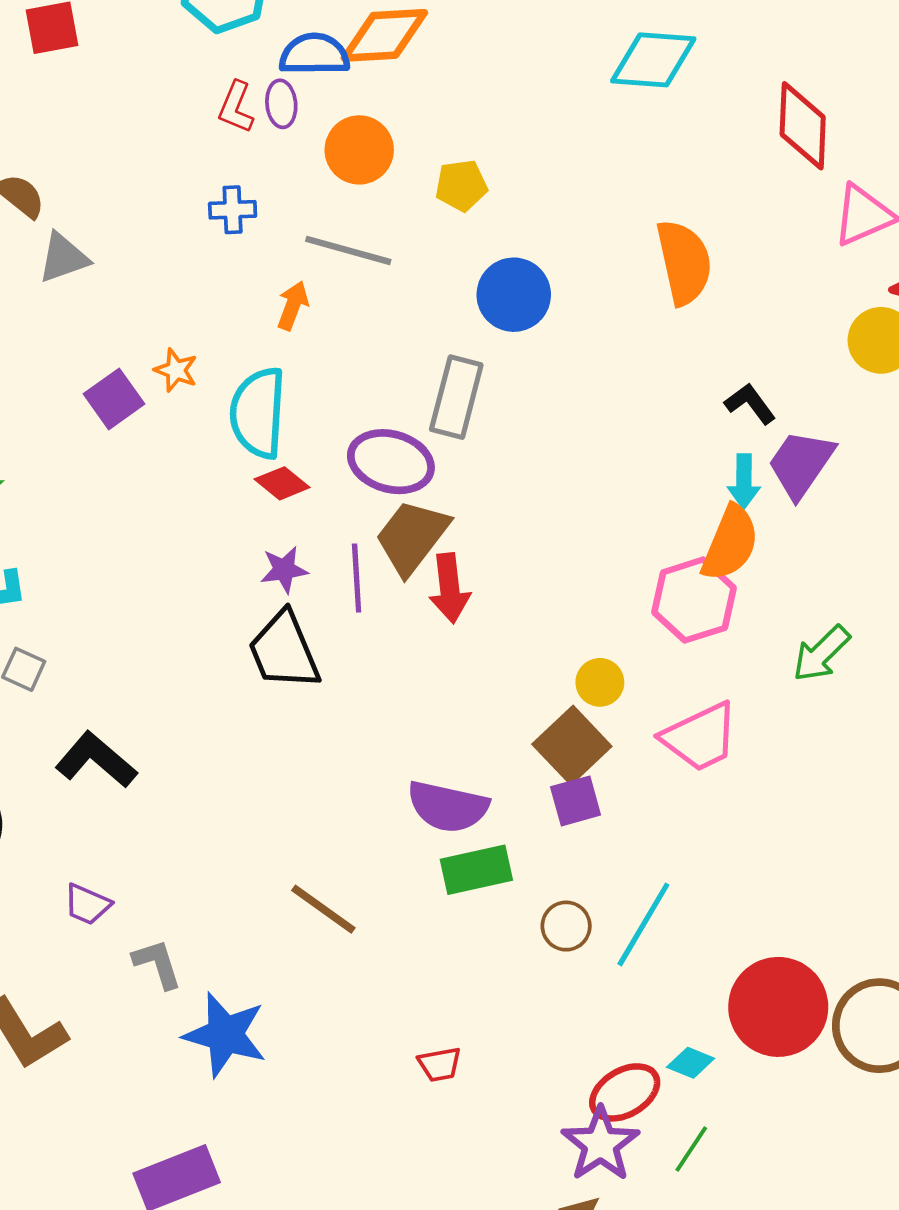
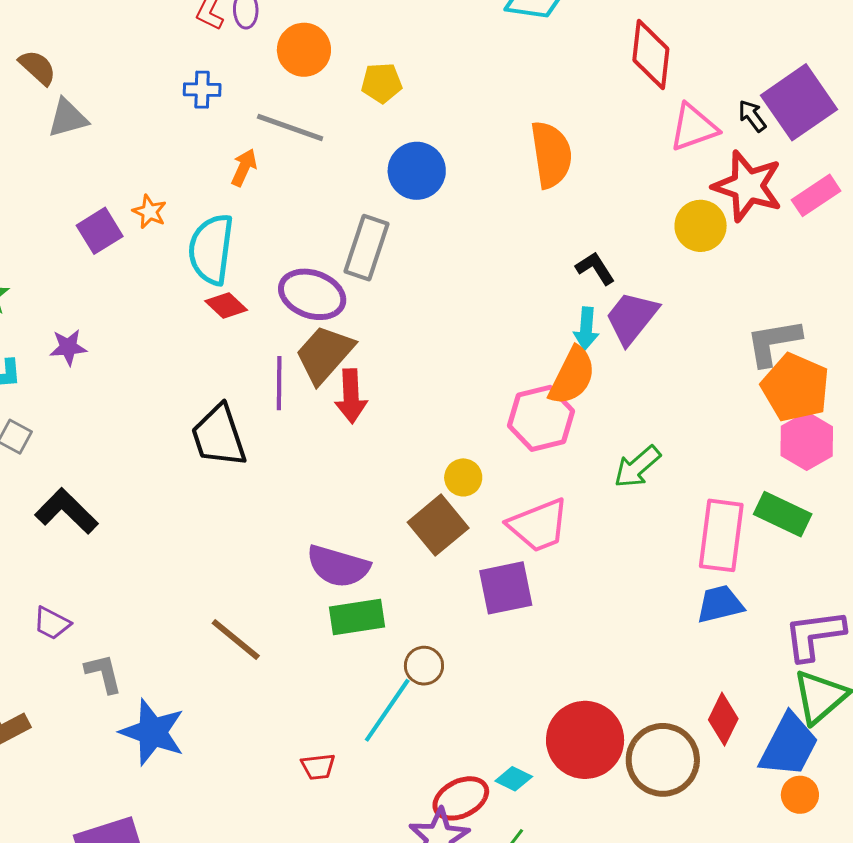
purple star: (284, 570) -> (68, 347), moved
purple square: (576, 801) -> (506, 588), moved, size x1.4
cyan line: (643, 924) -> (387, 710), moved

